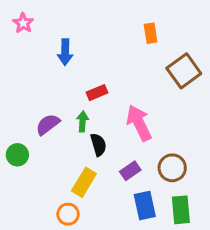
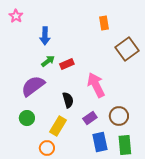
green arrow: (82, 122) -> (48, 61), moved, turned 48
purple semicircle: (48, 124) -> (33, 86), size x1.4
green circle: (17, 155) -> (27, 118), moved

